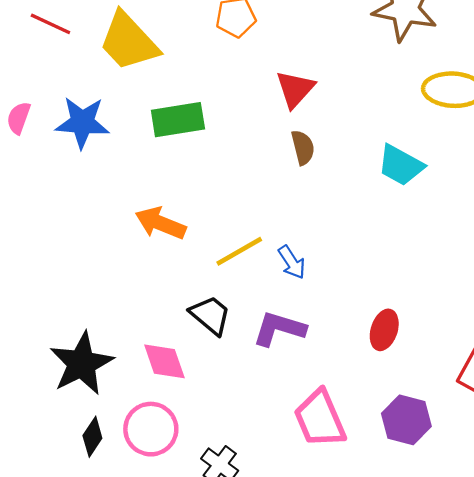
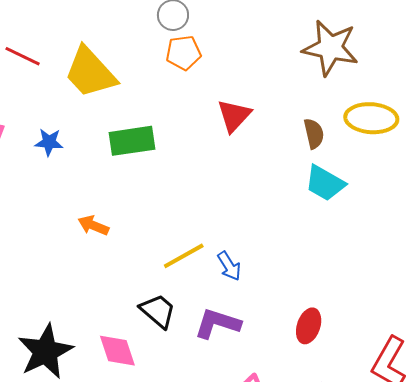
blue star: (82, 122) -> (49, 142), size x0.6
brown semicircle: (303, 147) -> (314, 134), moved
orange arrow: (160, 223) -> (93, 225), moved, size x0.7

